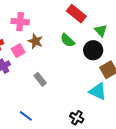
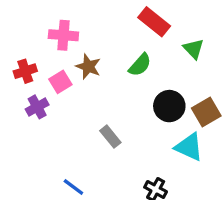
green semicircle: (67, 40) -> (140, 65), turned -91
black circle: (93, 50) -> (169, 106), moved
gray rectangle: (40, 79) -> (110, 137), moved

